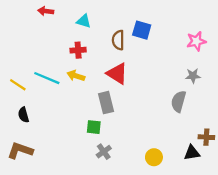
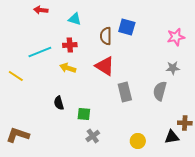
cyan line: (47, 78) -> (40, 52), moved, turned -45
gray rectangle: (106, 103) -> (125, 92), moved
black semicircle: (23, 115) -> (59, 103), moved

